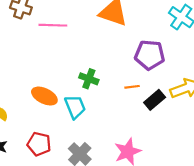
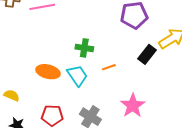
orange line: (132, 87) -> (109, 67), moved

